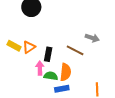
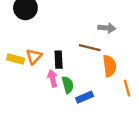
orange semicircle: (66, 72) -> (109, 66), moved
green semicircle: (51, 76) -> (68, 85), turned 80

